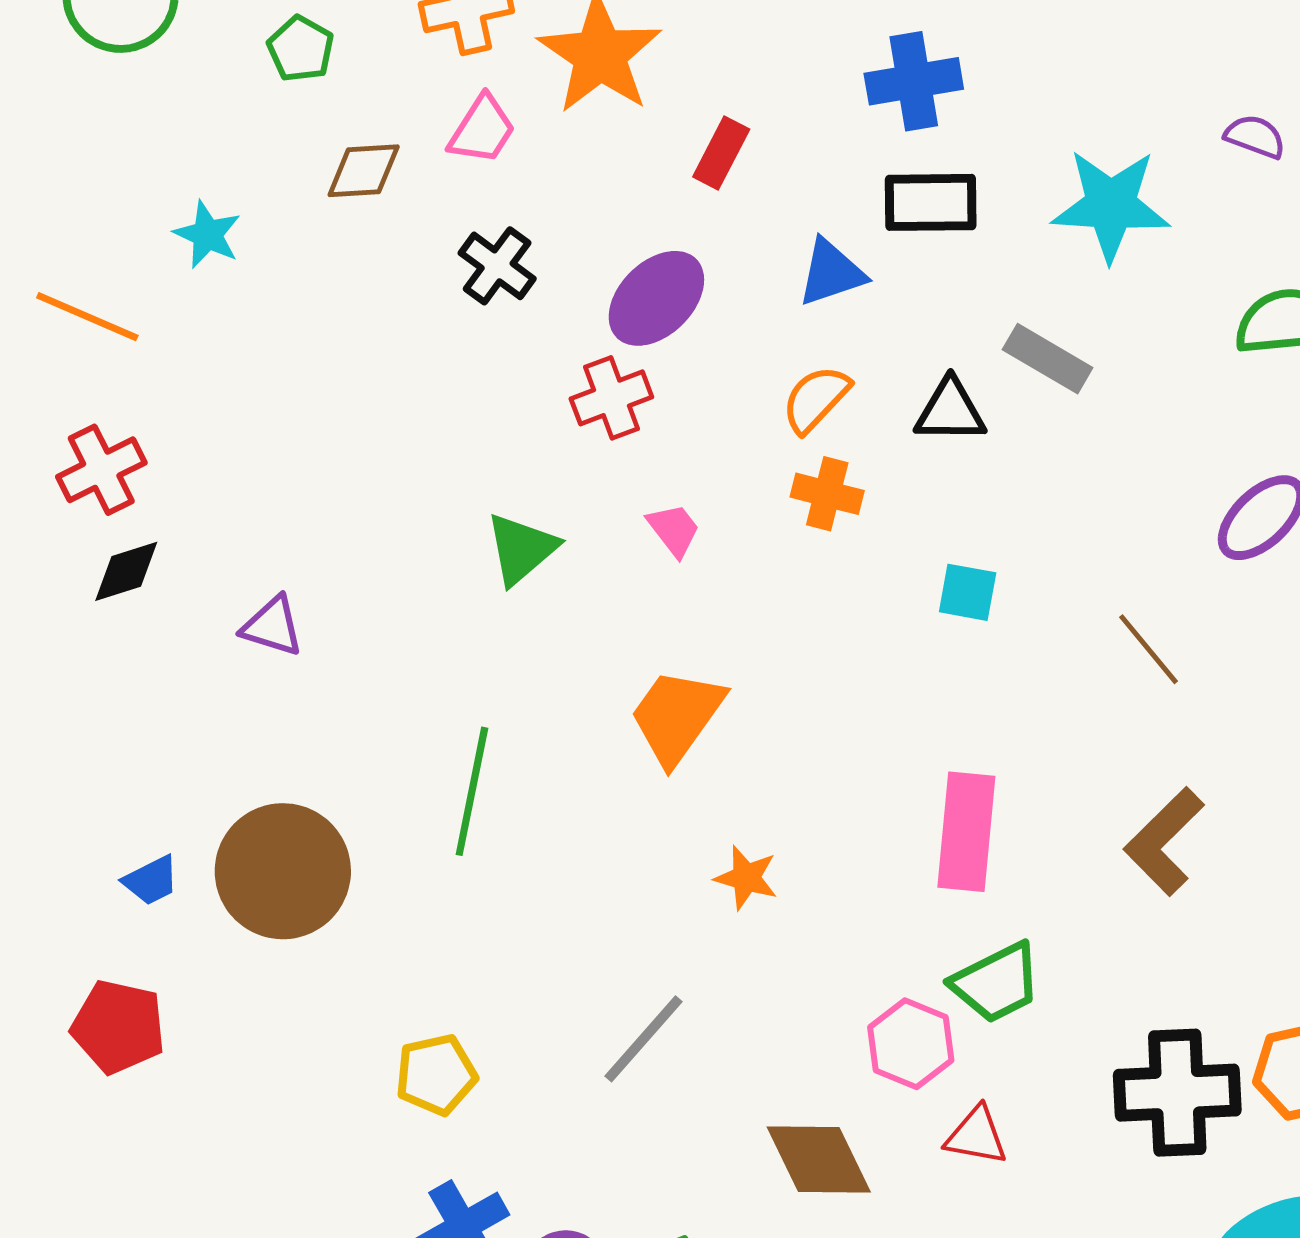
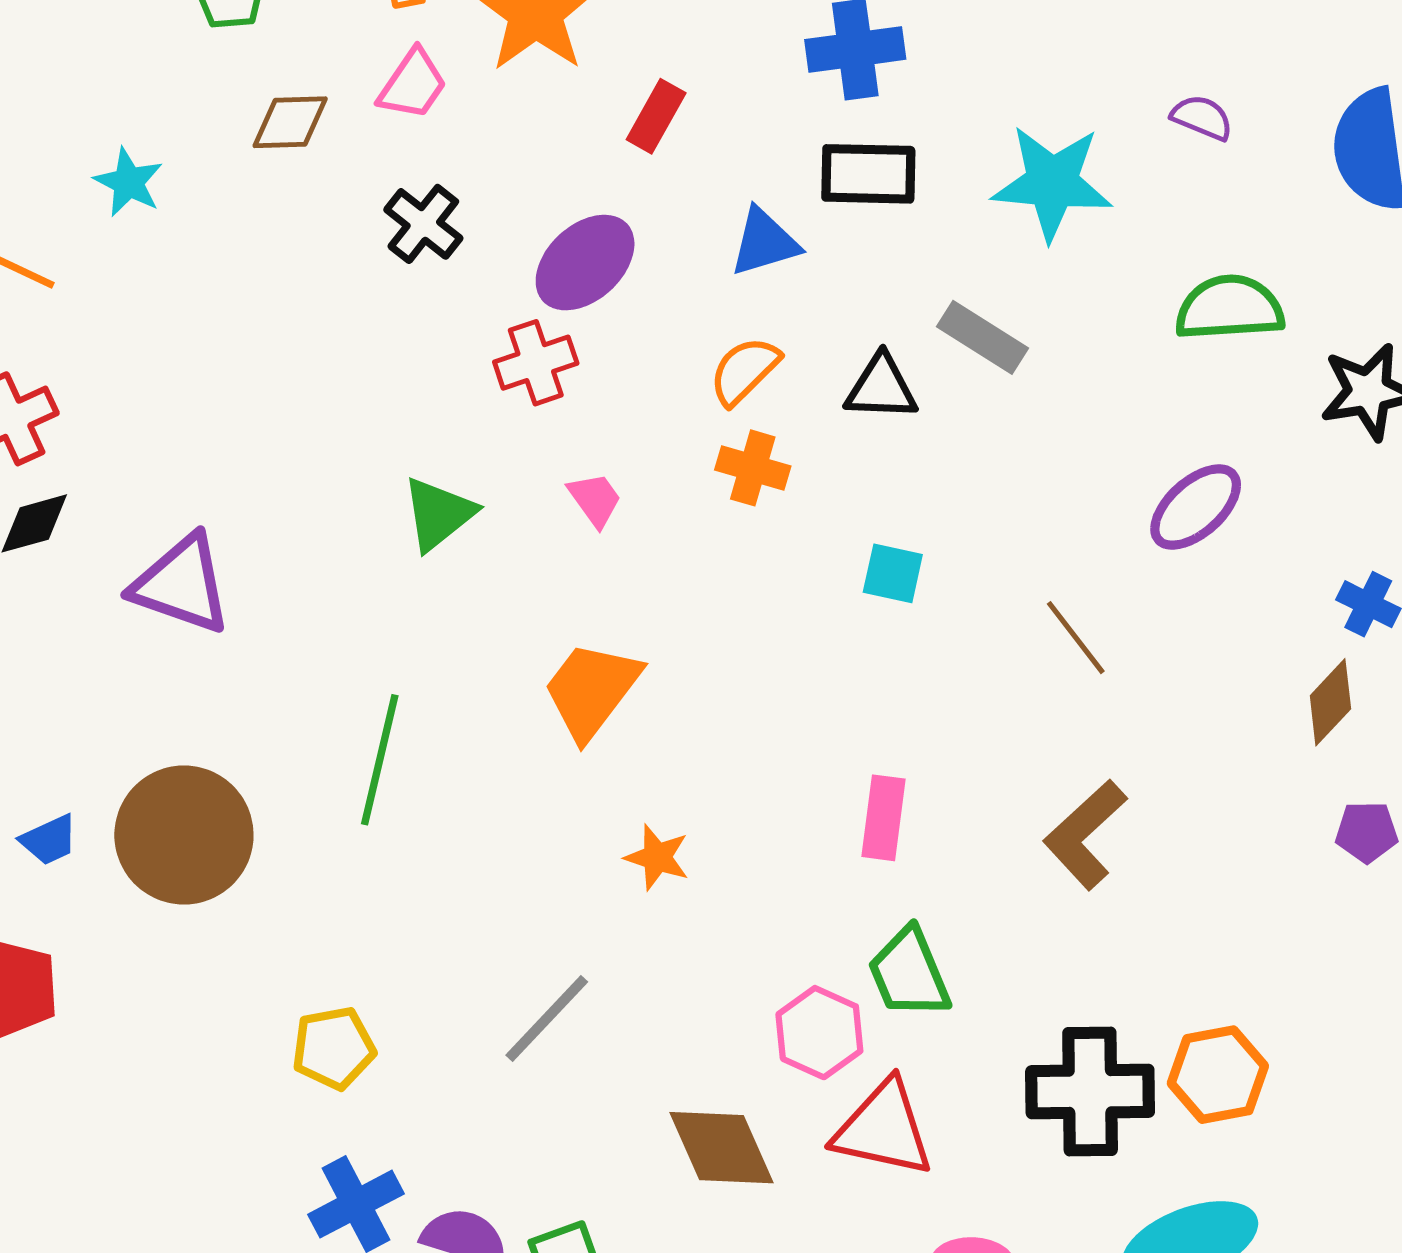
purple triangle: (272, 626) -> (182, 584), size x1.6
pink rectangle: (966, 832) -> (884, 818), size x0.7
green trapezoid: (996, 983) -> (909, 973), turned 92
red triangle: (976, 1136) -> (883, 1129), size x1.6

